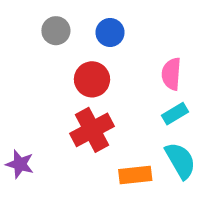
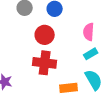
red cross: (92, 130) -> (45, 63), turned 35

